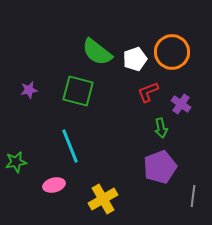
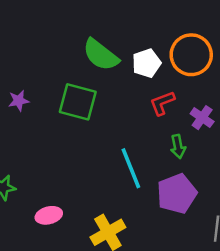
cyan line: (70, 146) -> (131, 168), moved

